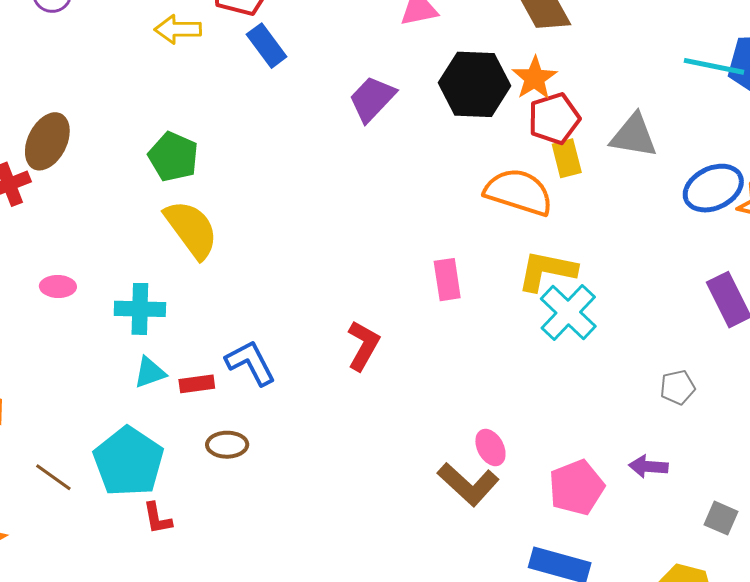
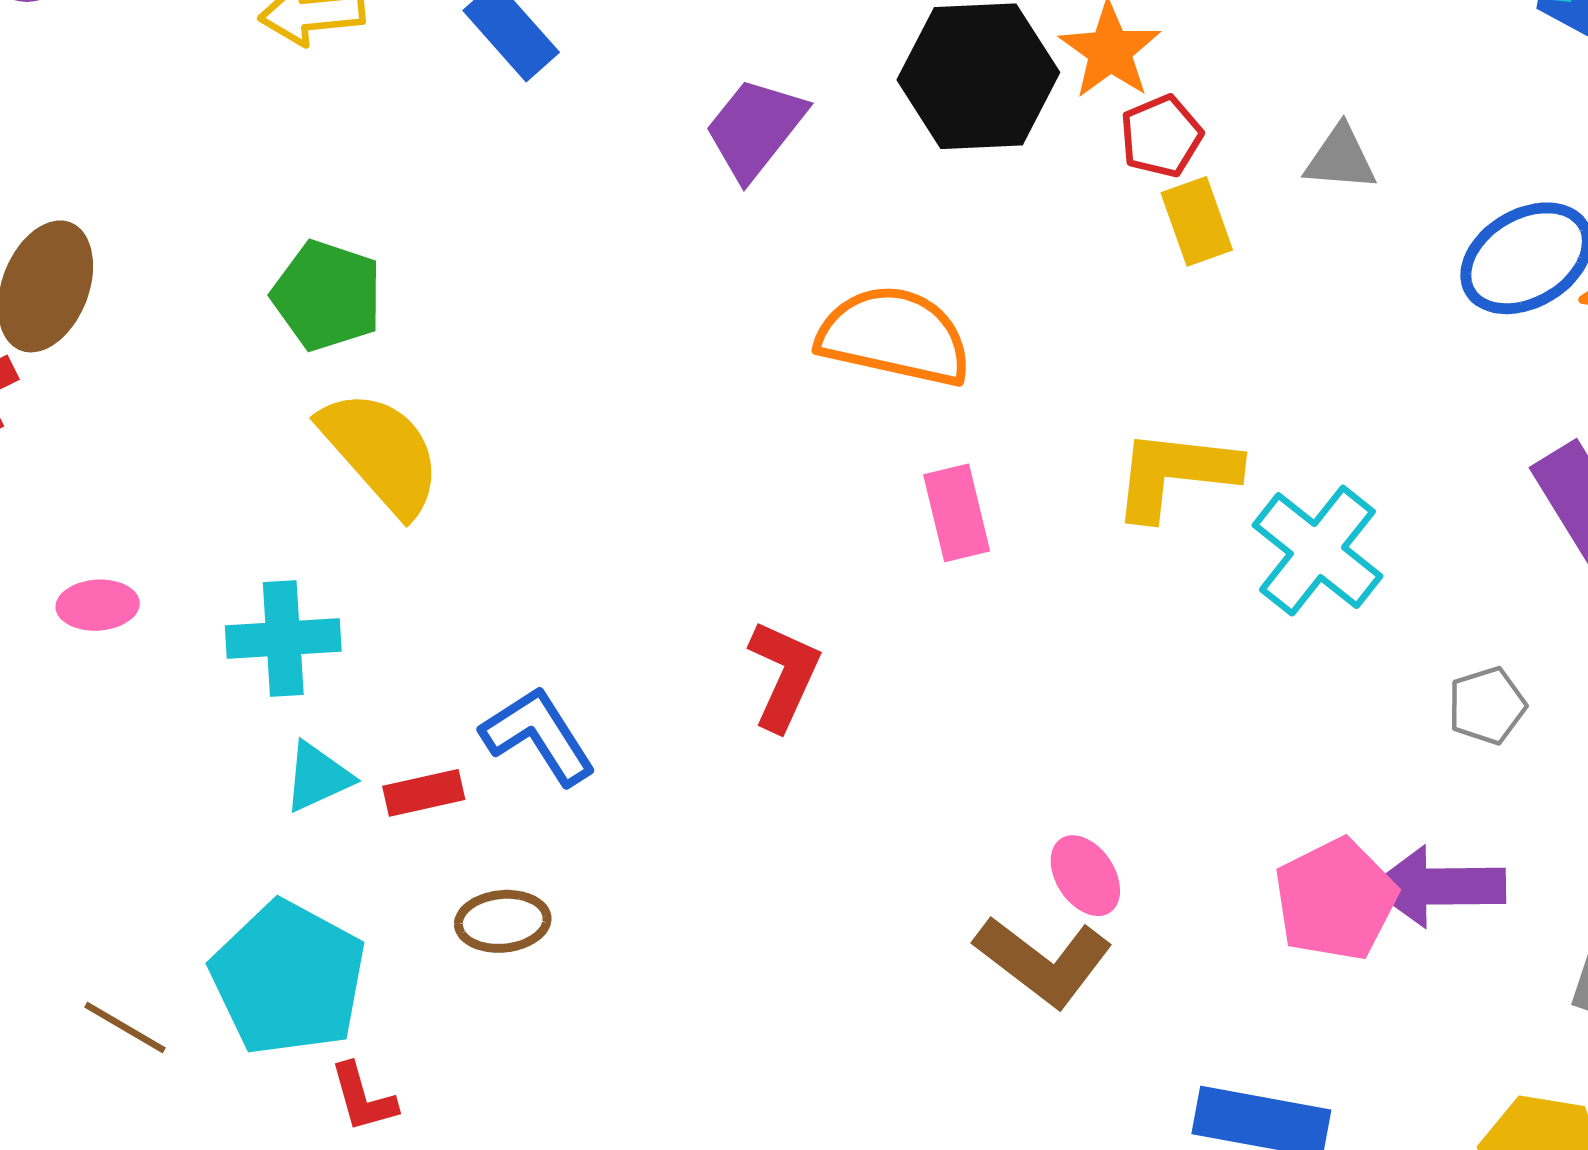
red pentagon: (554, 119) -> (1161, 136), size x0.7
gray triangle: (634, 136) -> (1340, 158), size x0.7
orange semicircle: (519, 192) -> (894, 336), moved
cyan cross: (568, 312) -> (1317, 551), moved
purple arrow: (648, 466) -> (1438, 886), size x1.5
pink pentagon: (577, 487) -> (1336, 900), moved

